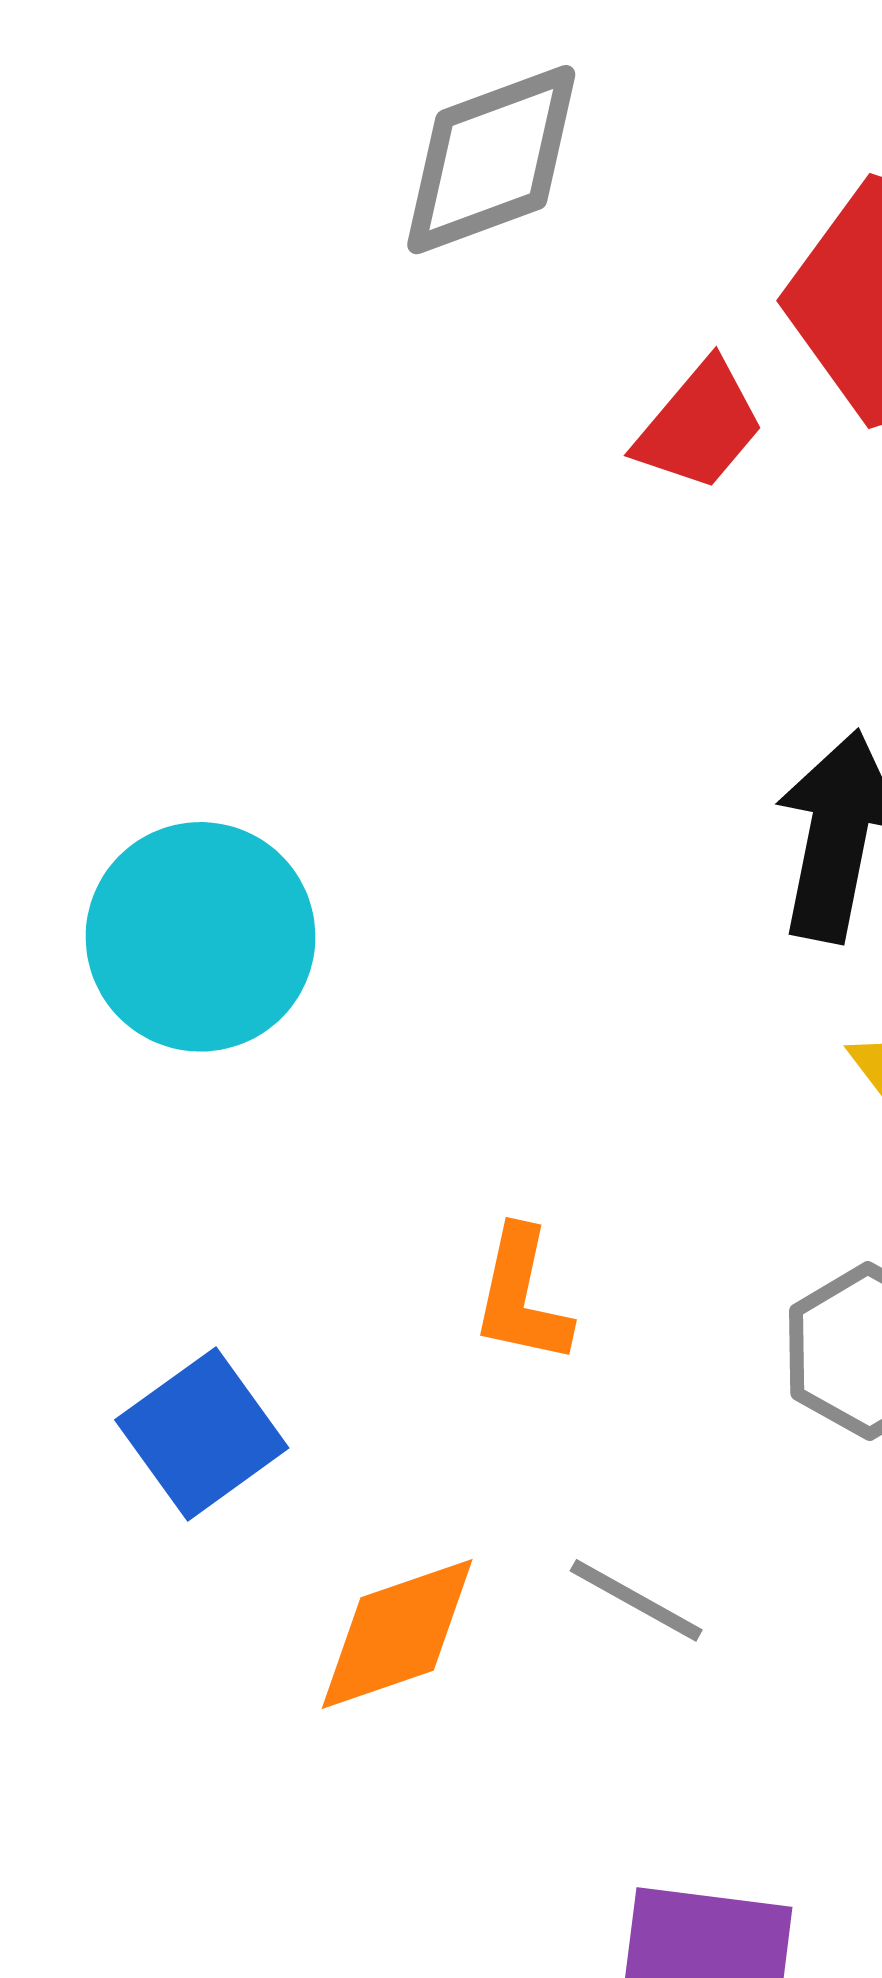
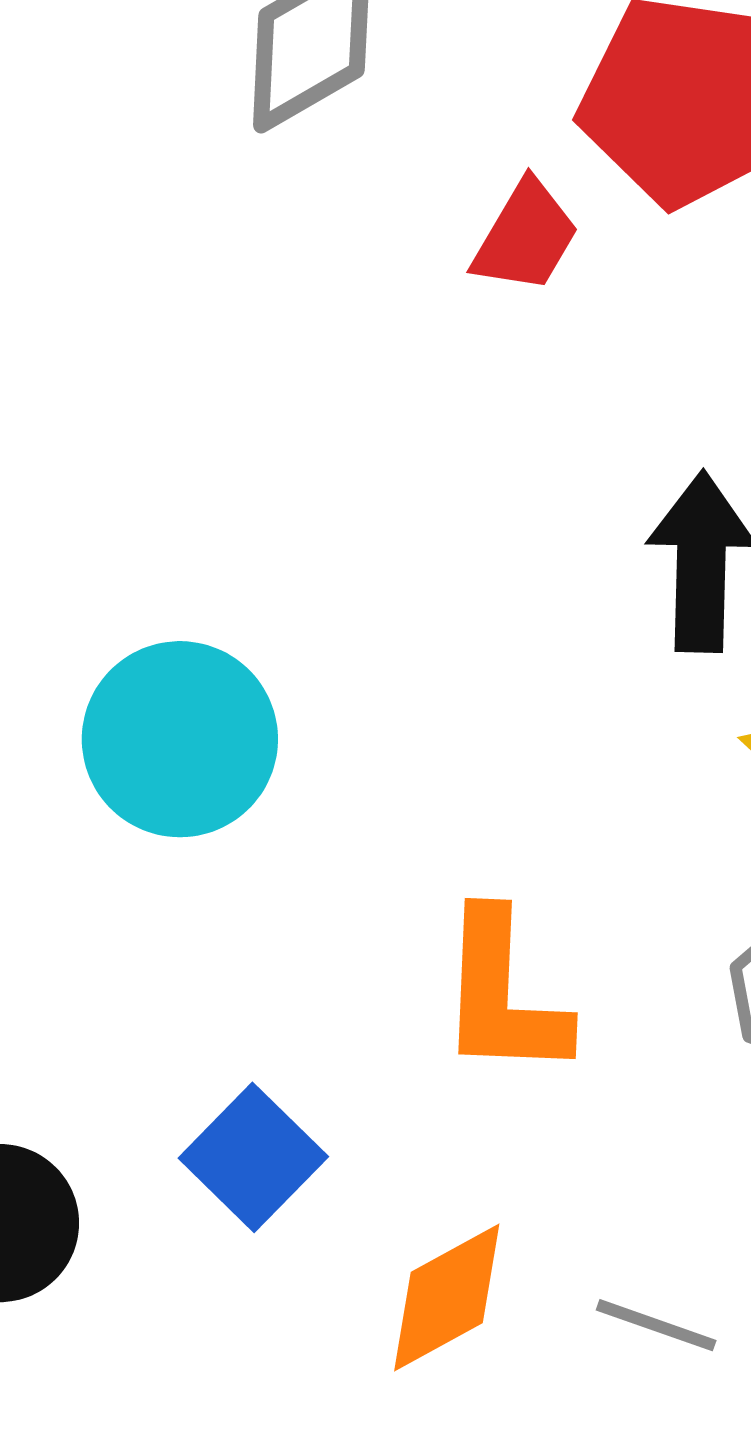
orange L-shape: (522, 1296) -> (503, 995), size x1.5
gray line: (636, 1600) -> (656, 1325), moved

